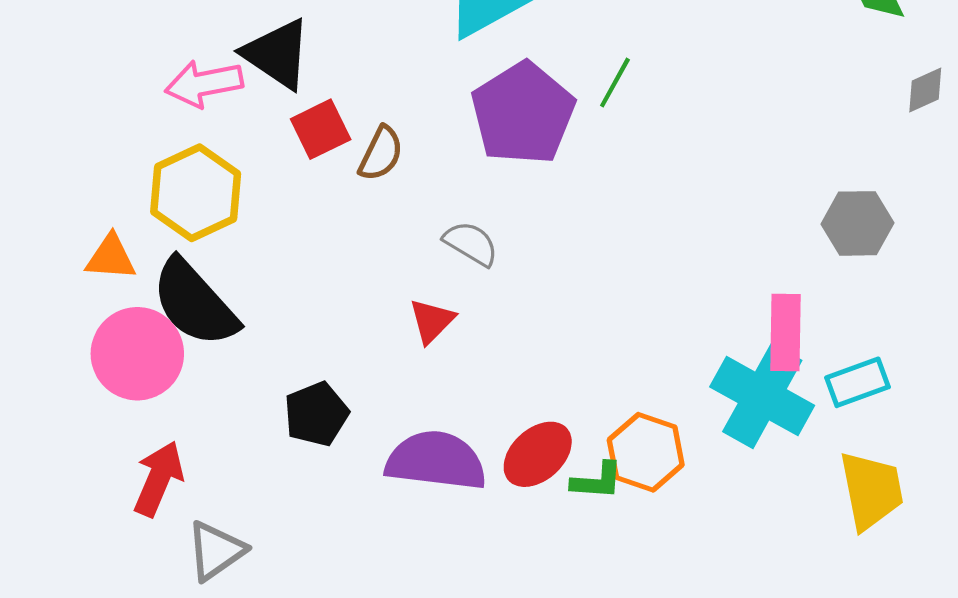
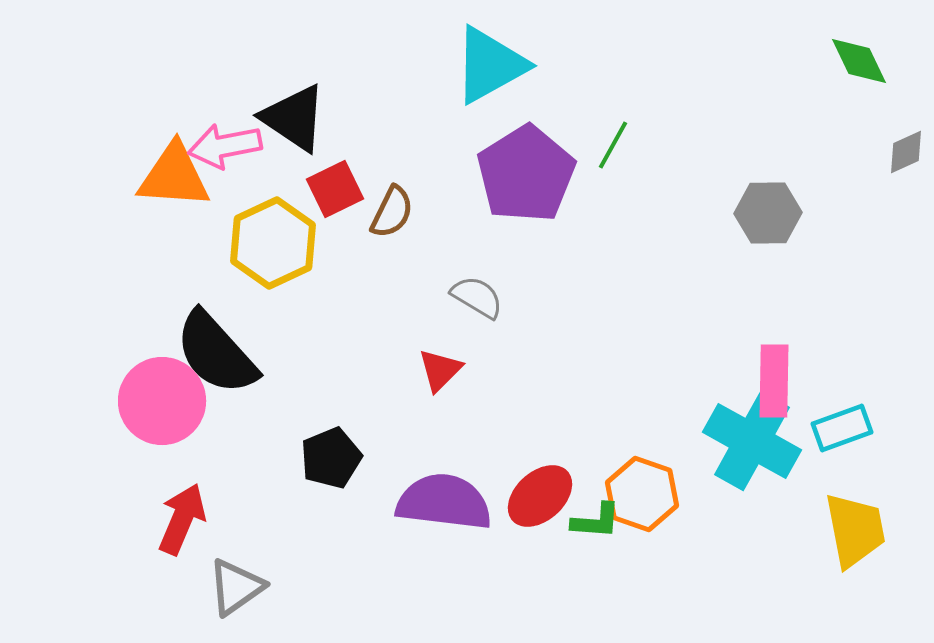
yellow hexagon: (196, 193) -> (273, 243), moved
gray hexagon: (858, 223) -> (768, 213), moved
orange triangle: (111, 257) -> (174, 176), moved, size x1.5

